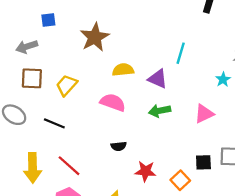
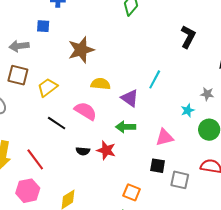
black line: (54, 123) -> (57, 123), moved
black square: (203, 162) -> (158, 166), moved
red star: (145, 171) -> (106, 150), moved
orange square: (180, 180) -> (132, 192), turned -36

